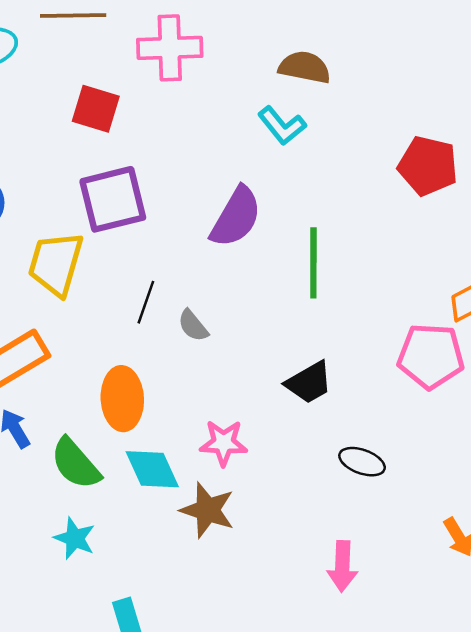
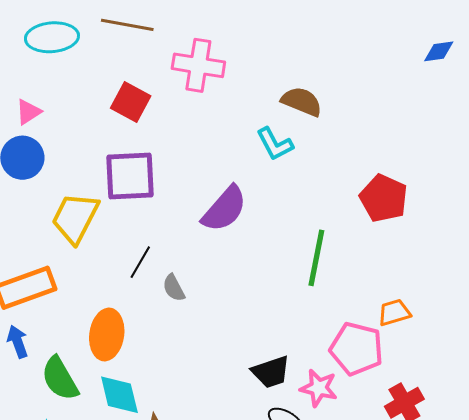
green line: (313, 263) -> (316, 258), moved
black trapezoid: (309, 382) -> (271, 372), moved
pink star: (224, 443) -> (319, 388), moved

